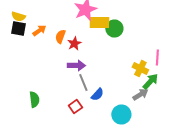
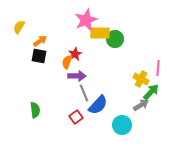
yellow semicircle: (18, 16) -> (19, 27), turned 104
black square: (18, 28) -> (39, 56), moved
orange semicircle: (60, 36) -> (67, 62), moved
blue semicircle: (97, 94) -> (98, 105), size x1.5

